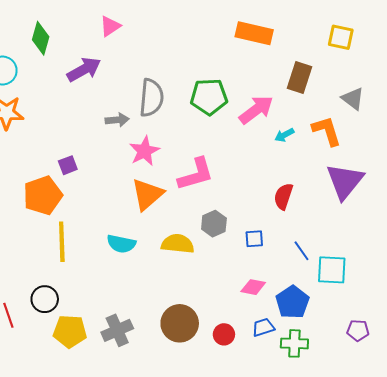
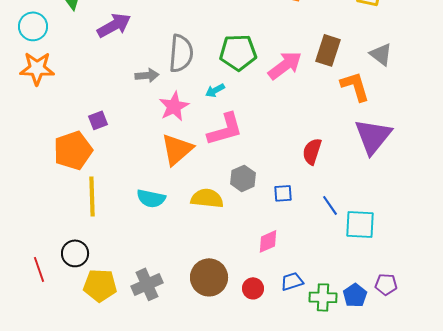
brown rectangle: (299, 78) -> (328, 50), moved
cyan arrow: (284, 135) -> (215, 90), moved
pink diamond: (253, 287) -> (268, 241), moved, turned -35
blue pentagon: (292, 302) -> (355, 295), moved, size x0.7

